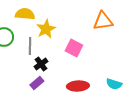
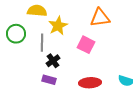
orange triangle: (103, 21) -> (100, 18), moved
purple rectangle: (37, 83) -> (49, 80), turned 56

